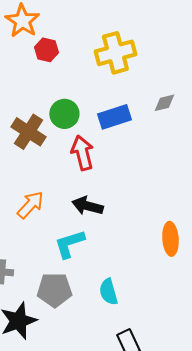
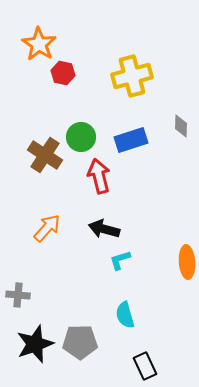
gray diamond: (164, 103) -> (181, 126), turned -75
cyan L-shape: (69, 244) -> (120, 260), moved, size x0.7
gray pentagon: (54, 290) -> (80, 342), moved

